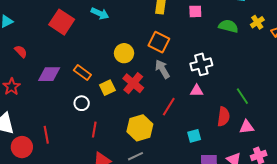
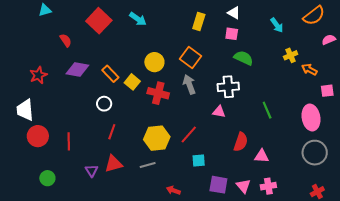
green semicircle: (228, 26) -> (244, 58), moved
red semicircle: (21, 51) -> (66, 40), moved
red cross: (133, 83) -> (158, 93), turned -35
yellow square: (107, 88) -> (132, 82), moved, turned -35
green line: (242, 96) -> (267, 110), moved
red line: (169, 107) -> (189, 134), moved
red line: (46, 135) -> (69, 141), moved
cyan square: (194, 136) -> (199, 161), moved

